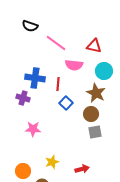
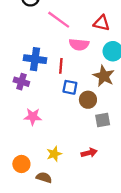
blue square: (66, 103) -> (70, 87), turned -32
brown circle: (91, 114) -> (88, 100), moved
red arrow: (82, 169) -> (89, 153), moved

